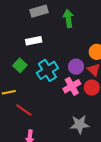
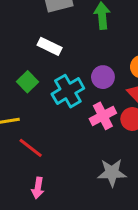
white rectangle: (34, 41) -> (50, 46), turned 35
purple circle: (76, 67) -> (103, 77), moved

